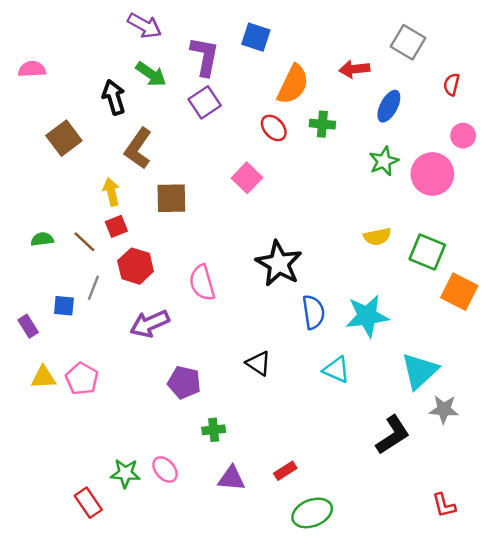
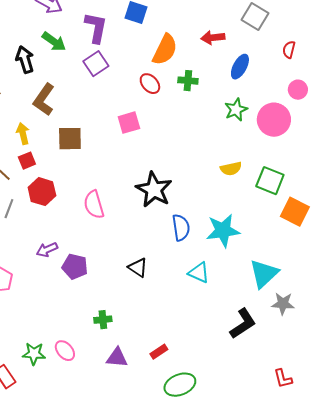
pink square: (247, 178) -> (129, 123), turned 30
purple arrow: (150, 324) -> (47, 250), moved, size x0.7
purple pentagon: (184, 382) -> (75, 267), moved

